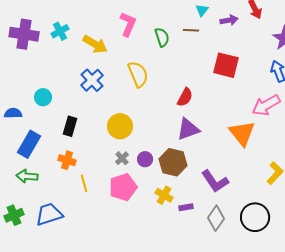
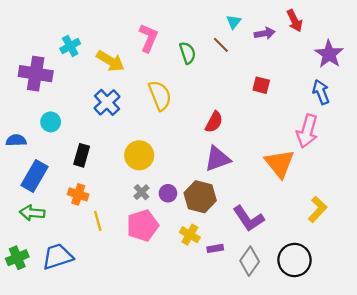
brown line: (191, 30) -> (221, 45), turned 42
purple cross: (24, 34) -> (36, 74), moved
red square: (226, 65) -> (261, 85), size x0.6
pink arrow: (266, 105) -> (307, 131), turned -44

